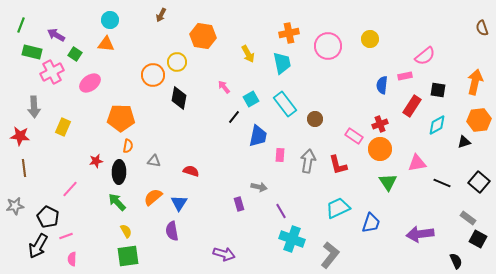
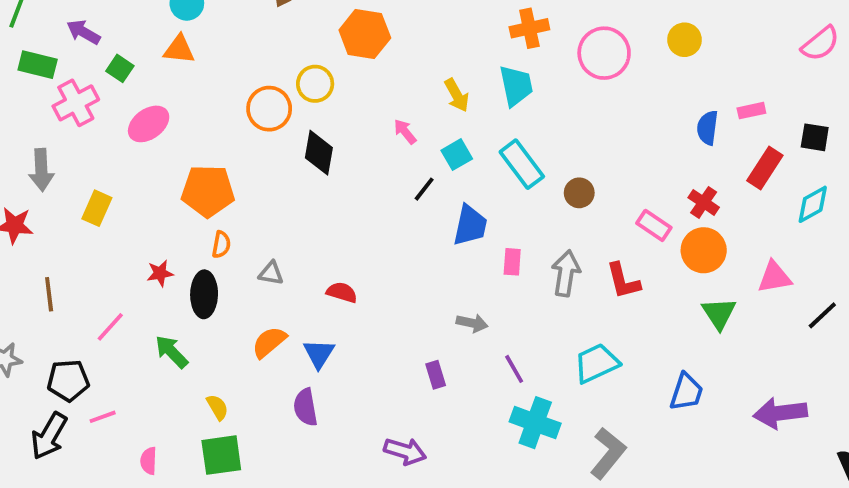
yellow arrow: (248, 54) -> (457, 95), moved
pink semicircle: (425, 56) -> (820, 44), moved
red cross: (380, 124) -> (704, 202), turned -35
brown line: (24, 168) -> (49, 294), moved
black line: (442, 183) -> (822, 315), turned -66
green arrow: (117, 202) -> (172, 352), moved
purple rectangle: (239, 204) -> (436, 375), moved
cyan trapezoid: (338, 208) -> (596, 363), moved
black pentagon: (48, 217) -> (68, 380), turned -30
pink semicircle: (72, 259) -> (149, 461), moved

